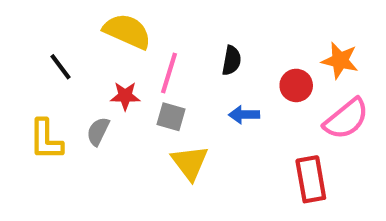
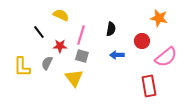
yellow semicircle: (127, 31) -> (61, 15), size x0.7
orange star: (340, 60) -> (159, 18), moved
black line: (60, 67) -> (39, 32), moved
yellow triangle: (190, 163) -> (74, 78), moved

